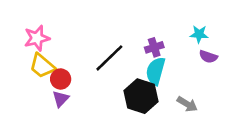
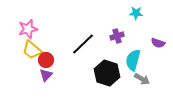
cyan star: (199, 34) -> (136, 13), moved
cyan semicircle: (156, 71) -> (133, 60), moved

